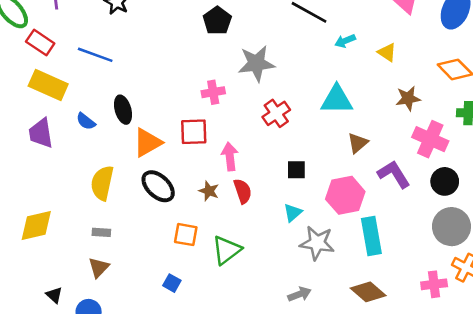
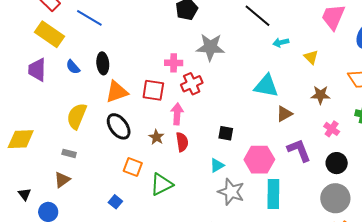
red cross: (276, 113) -> (192, 84), moved
pink cross: (430, 139) -> (332, 129), size x0.6
brown triangle: (358, 143) -> (284, 114), moved

